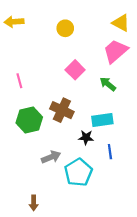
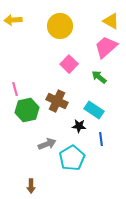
yellow circle: (65, 28) -> (60, 26), size x1.6
pink line: (19, 81) -> (15, 89), moved
cyan rectangle: (102, 120) -> (94, 110), turned 42

